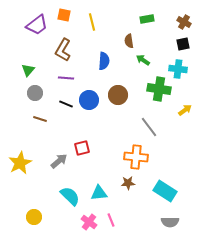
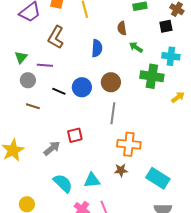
black square: (183, 44) -> (166, 26), moved
purple line: (66, 78) -> (45, 65), moved
gray line: (149, 127) -> (113, 113), moved, turned 45

